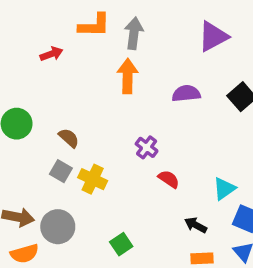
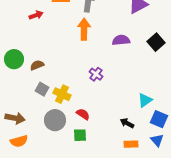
brown semicircle: (69, 138) -> (37, 65), moved, turned -64
red semicircle: (169, 179) -> (83, 114), moved
gray circle: (58, 227) -> (55, 120), moved
green square: (121, 244) -> (80, 135), turned 32

